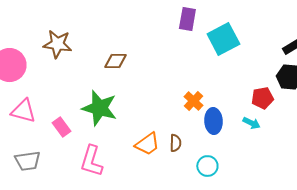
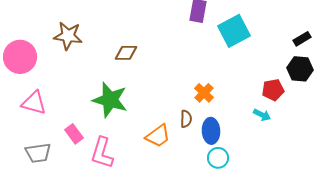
blue ellipse: (213, 121) -> (211, 131), moved
pink rectangle: (61, 127) -> (74, 134), moved
brown semicircle: (175, 143) -> (186, 119), moved

